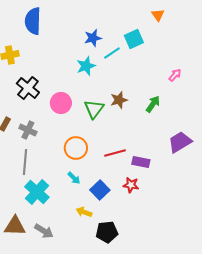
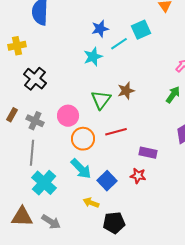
pink circle: (61, 103) -> (68, 116), moved
green arrow: (153, 104) -> (173, 95), moved
red line: (115, 153) -> (116, 132), moved
cyan arrow: (74, 178) -> (81, 169), size x1.6

